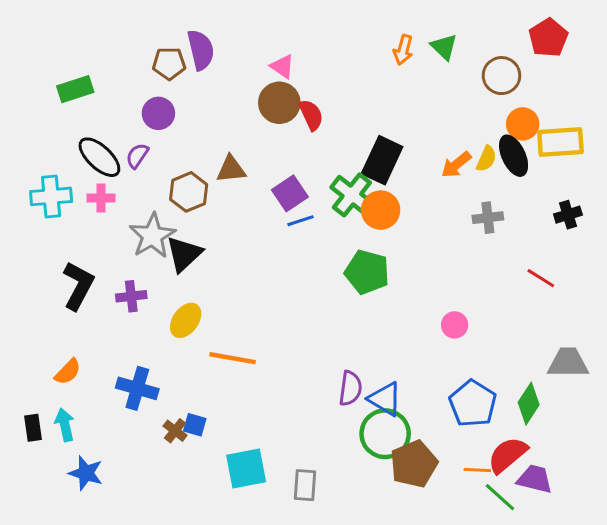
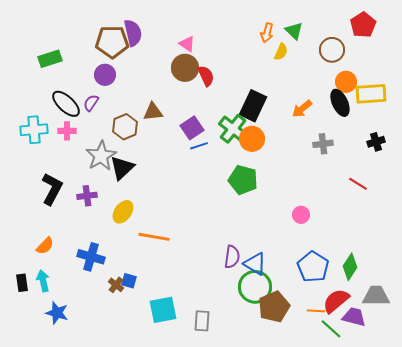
brown pentagon: (169, 63) -> (112, 42), size x1.5
yellow semicircle: (486, 159) -> (281, 52), moved
gray trapezoid: (568, 363) -> (376, 296), moved

